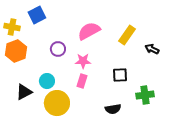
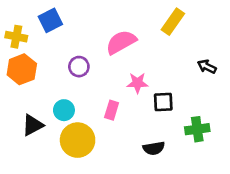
yellow rectangle: (127, 35) -> (173, 22), moved
pink star: (83, 61) -> (137, 83), moved

